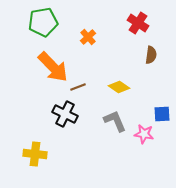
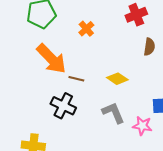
red cross: (138, 23) -> (136, 15), turned 35
brown line: (78, 87) -> (76, 79), turned 35

